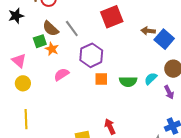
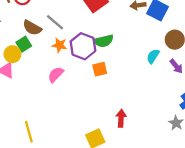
orange star: (52, 49) -> (59, 45), moved
green semicircle: (128, 82) -> (104, 41), moved
yellow circle: (23, 83) -> (12, 54), moved
red arrow: (110, 127) -> (121, 118), turned 42

